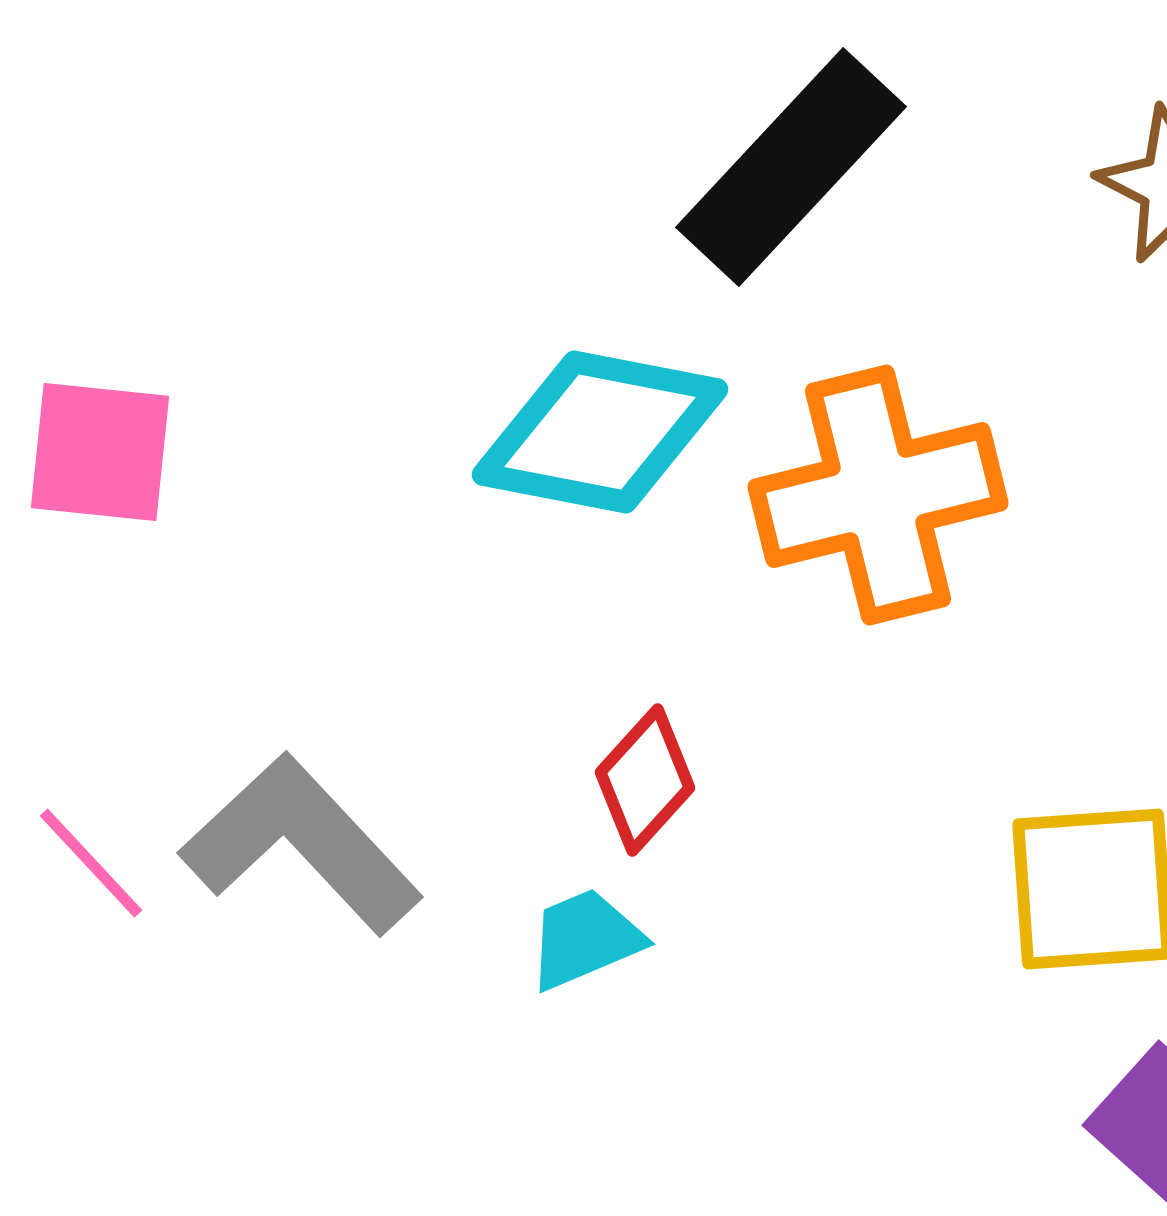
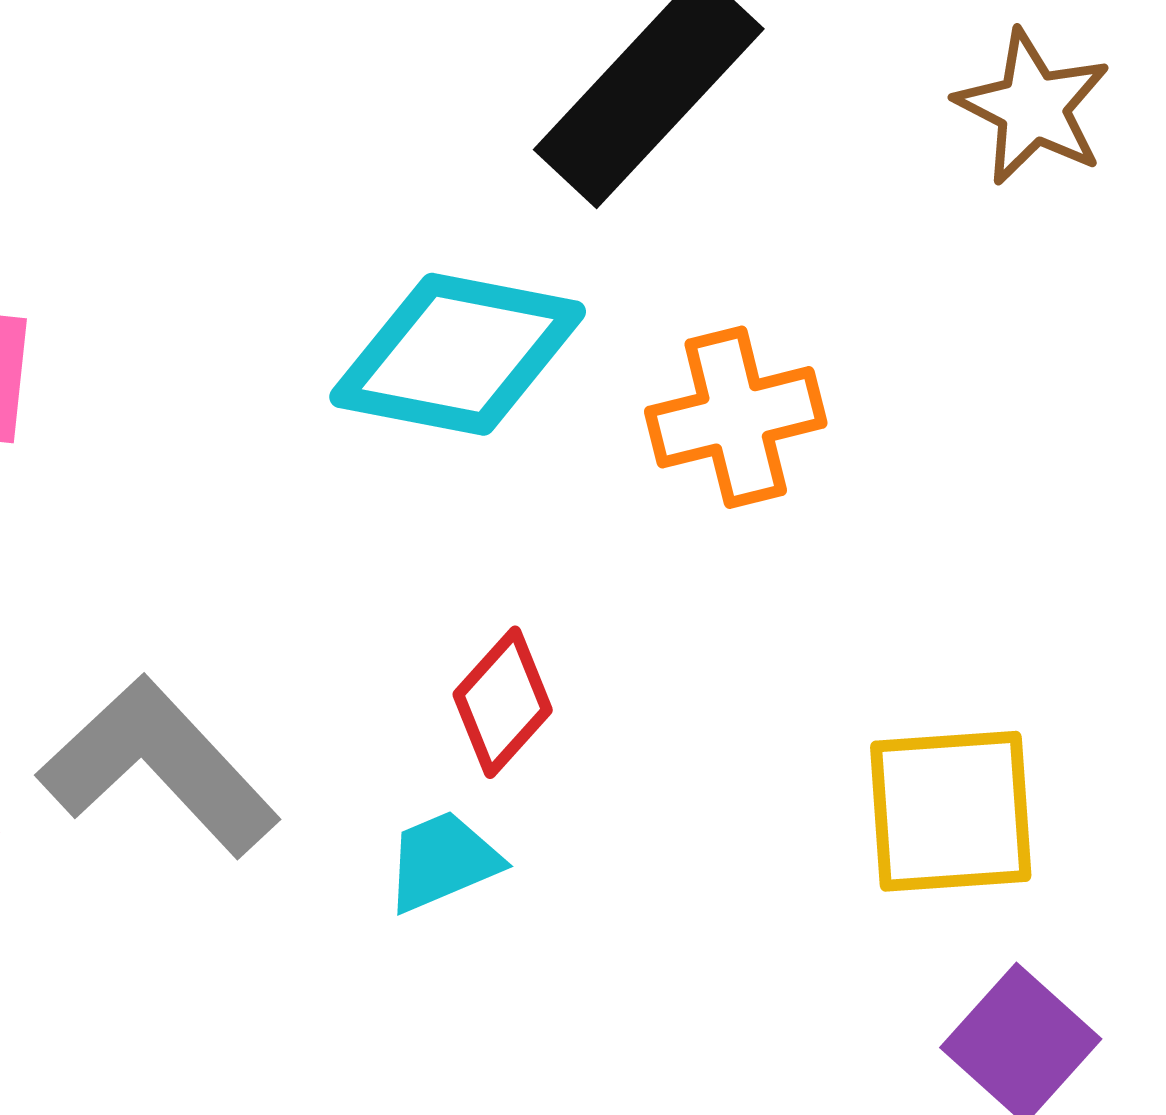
orange cross: (878, 495) -> (736, 417), size x0.7

